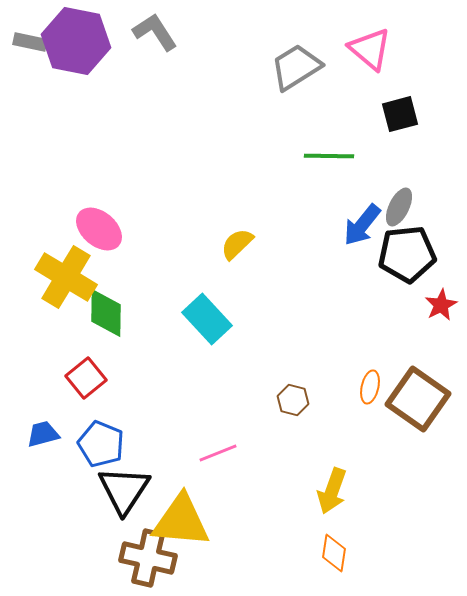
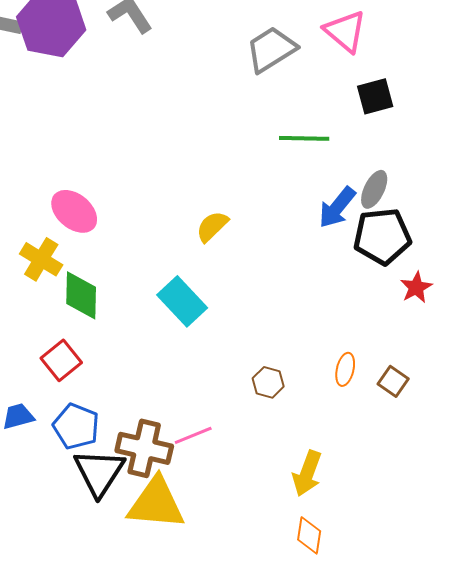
yellow cross: (66, 277) -> (41, 259), size x0.7
brown square: (418, 399) -> (393, 381), size x0.5
brown cross: (148, 558) -> (144, 448), moved

